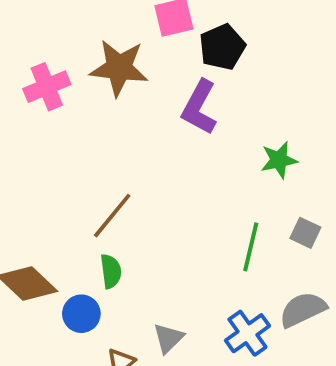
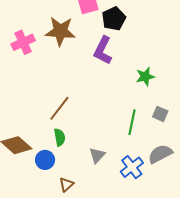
gray triangle: (168, 338) -> (97, 155), moved

